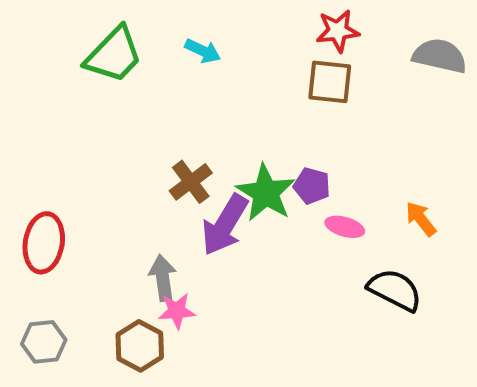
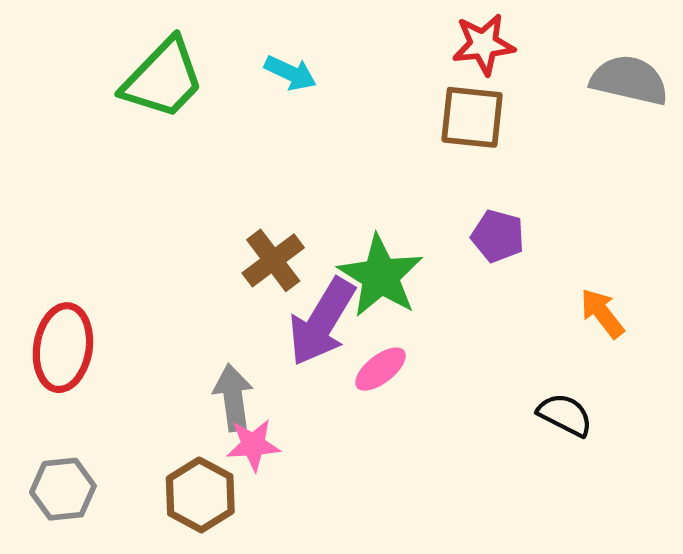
purple pentagon: (312, 186) -> (498, 236), moved
pink ellipse: (345, 227) -> (380, 369), moved, turned -54
black semicircle: (395, 290) -> (565, 415), size x0.7

